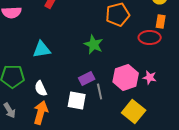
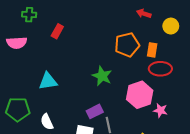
orange rectangle: (161, 22) -> (152, 50), moved
pink hexagon: (126, 78) -> (140, 95), moved

